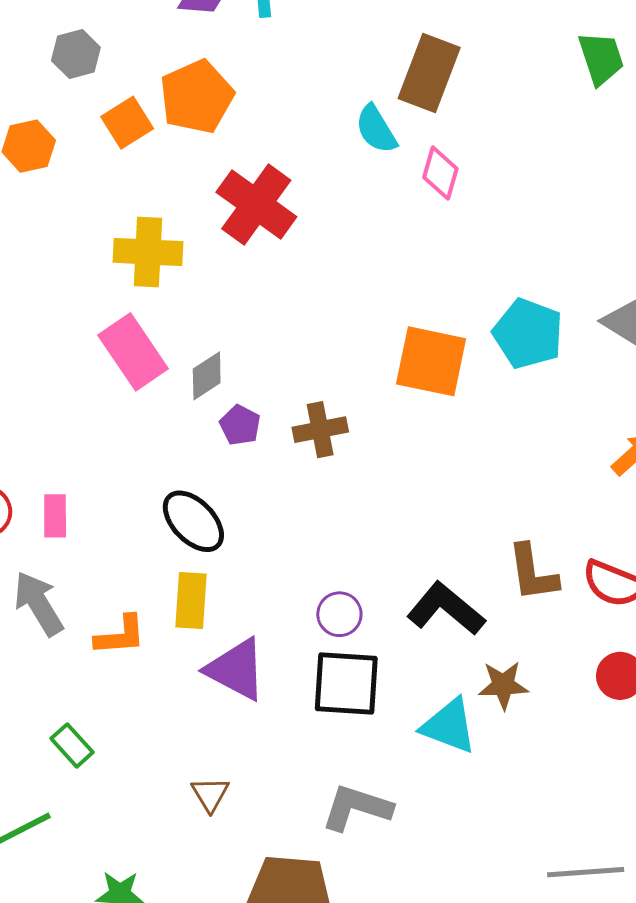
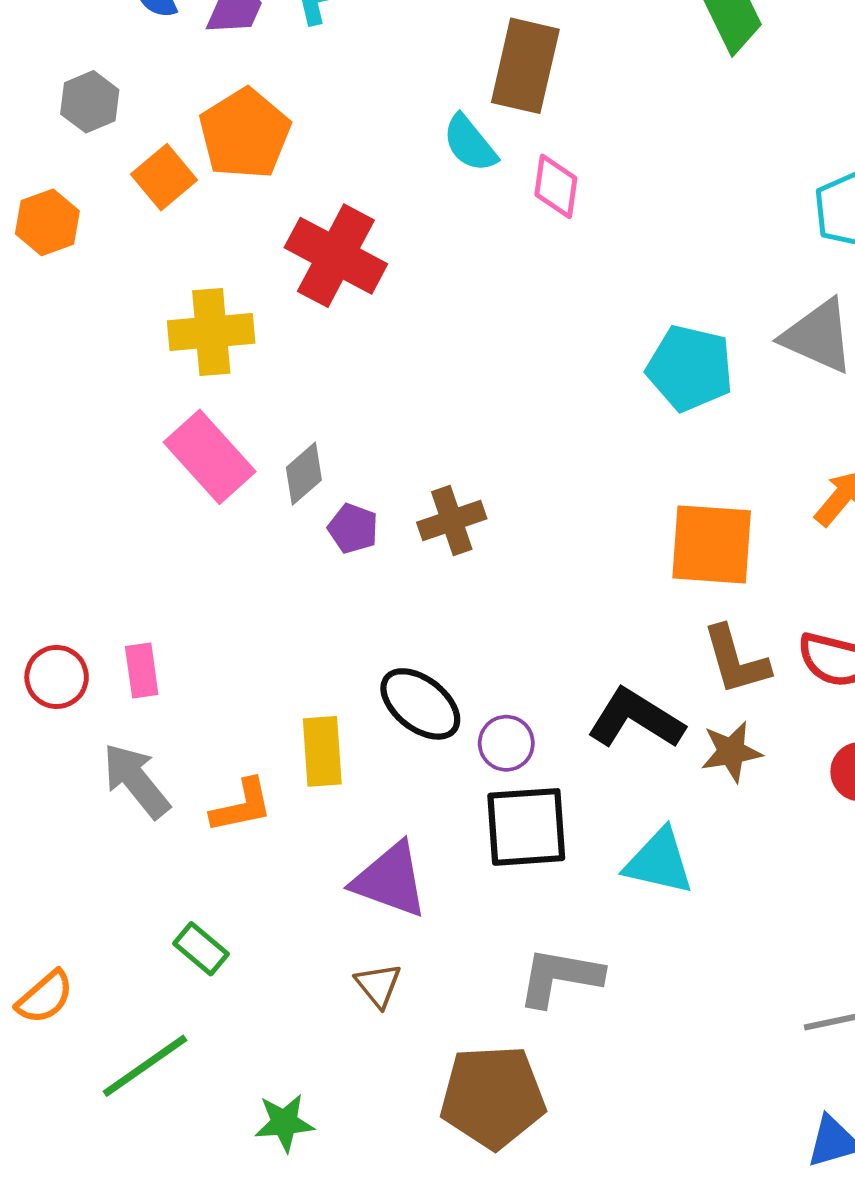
orange square: (431, 361) -> (712, 544), moved
black ellipse: (193, 521) -> (420, 704), moved
purple triangle: (236, 669) -> (390, 880), moved
brown star: (503, 685) -> (731, 752), moved

